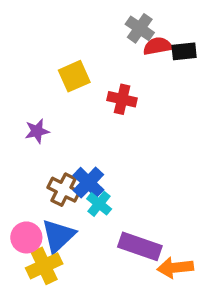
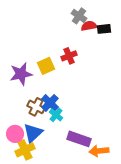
yellow square: (74, 76) -> (46, 66), moved
red cross: (122, 99) -> (69, 56), turned -35
purple star: (37, 131) -> (21, 74), size x1.6

